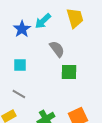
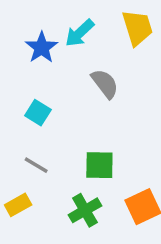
cyan square: (20, 65) -> (38, 113), turned 32
green square: (69, 72) -> (99, 165), moved

